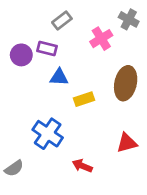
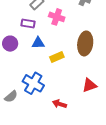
pink cross: (101, 39) -> (57, 17), moved, turned -35
purple circle: (21, 55) -> (10, 44), moved
gray semicircle: (14, 168) -> (11, 97), moved

